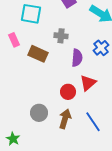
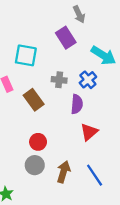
blue cross: (101, 48) -> (88, 80), moved
brown rectangle: (38, 54) -> (34, 100), turned 30
red circle: (68, 92) -> (38, 142), moved

